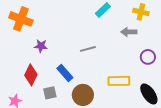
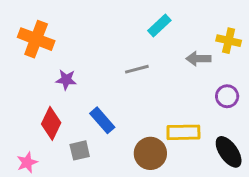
yellow cross: (141, 12) -> (229, 41), moved
gray line: (88, 49) -> (137, 69), moved
brown circle: (83, 95) -> (150, 153), moved

